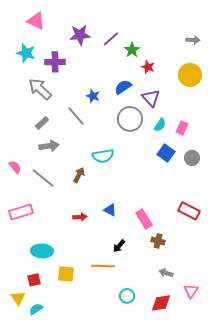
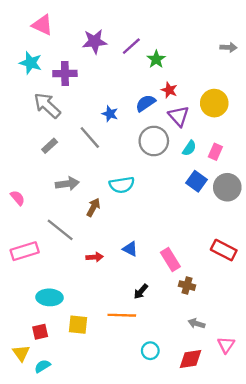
red star: (148, 67) -> (169, 90), moved
yellow circle: (190, 75) -> (214, 103), moved
gray arrow: (49, 146) -> (67, 184), moved
gray circle: (192, 158) -> (227, 187), size x1.5
gray line: (43, 178) -> (60, 230), moved

